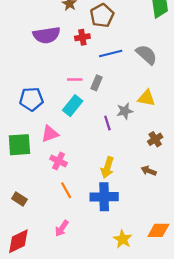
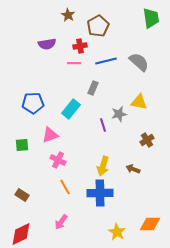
purple semicircle: (47, 35) -> (47, 44), size x0.7
pink line: (75, 80) -> (74, 63), moved
green square: (19, 145) -> (22, 145), size x0.6
brown arrow: (149, 171) -> (133, 169), moved

